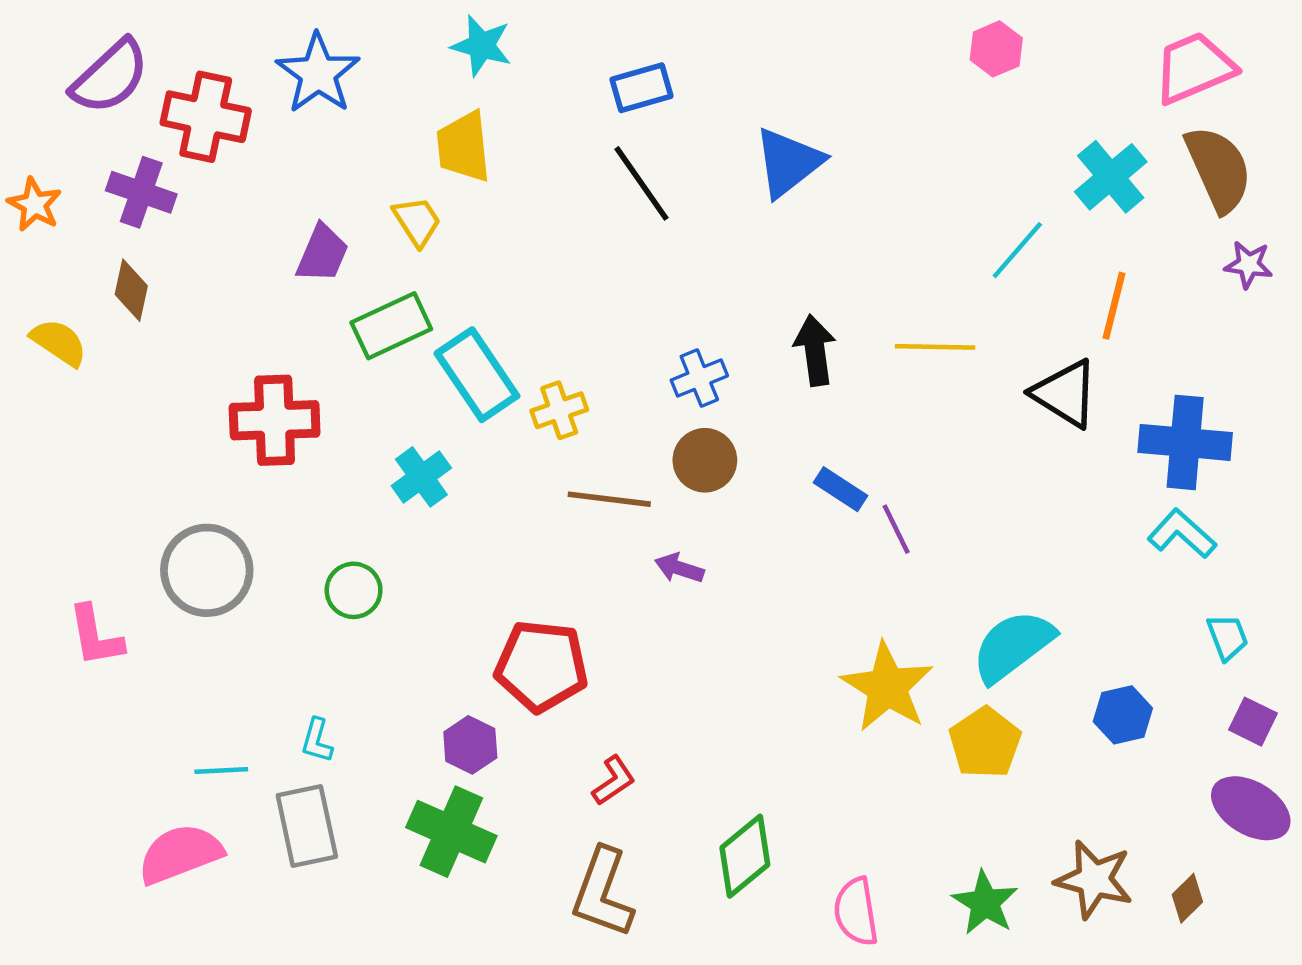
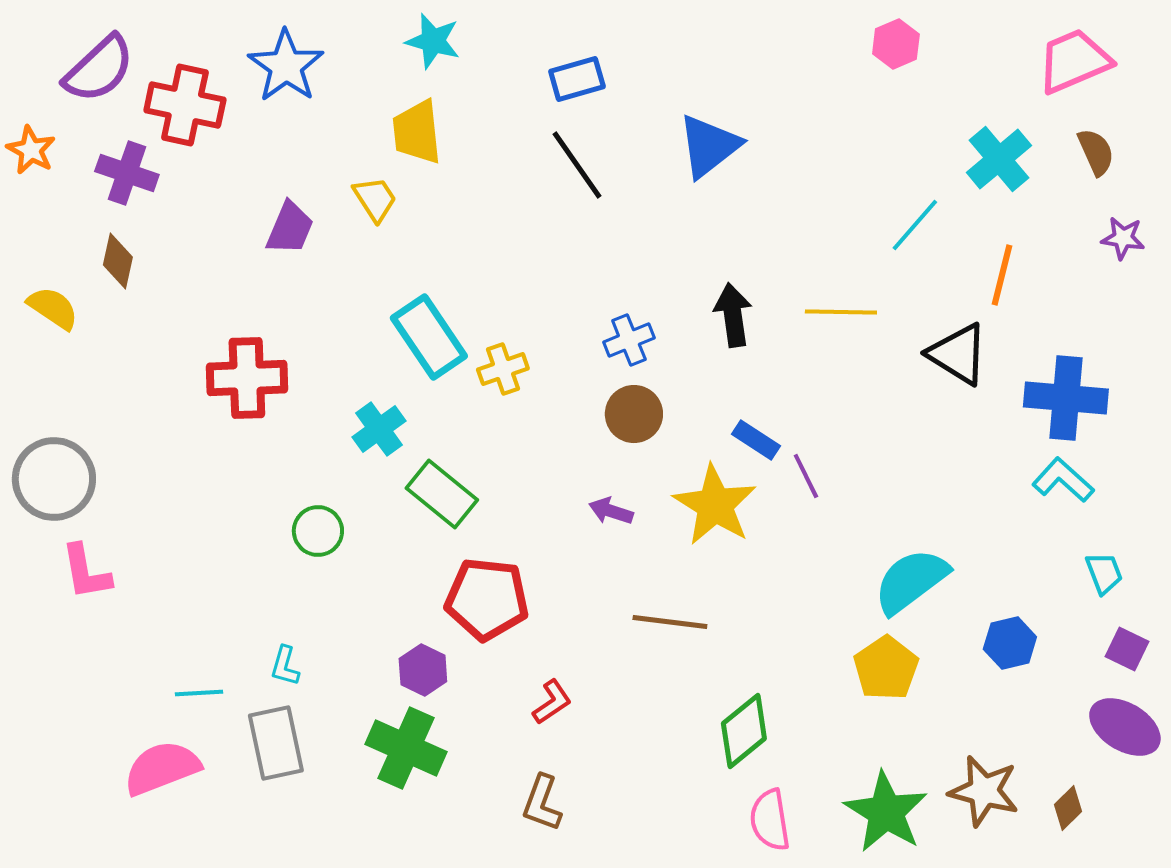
brown semicircle: (1219, 169) -> (1096, 152), size x0.6
orange star: (34, 205) -> (31, 150), moved
green rectangle: (391, 326) -> (442, 494), moved, turned 64
brown line: (609, 499) -> (670, 622), moved
gray circle: (207, 570) -> (54, 479), moved
yellow star: (887, 687) -> (715, 505), moved
green diamond: (745, 856) -> (744, 731), moved
brown L-shape: (603, 893) -> (542, 803), size x0.7
green star: (985, 903) -> (886, 812), size x1.4

